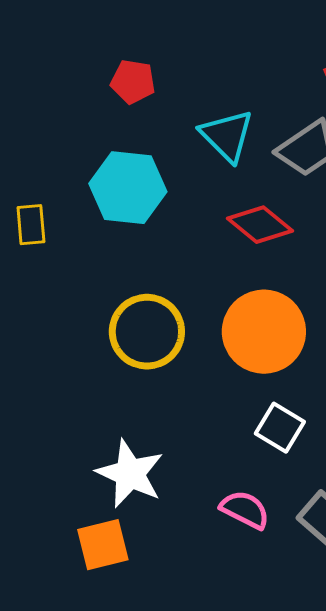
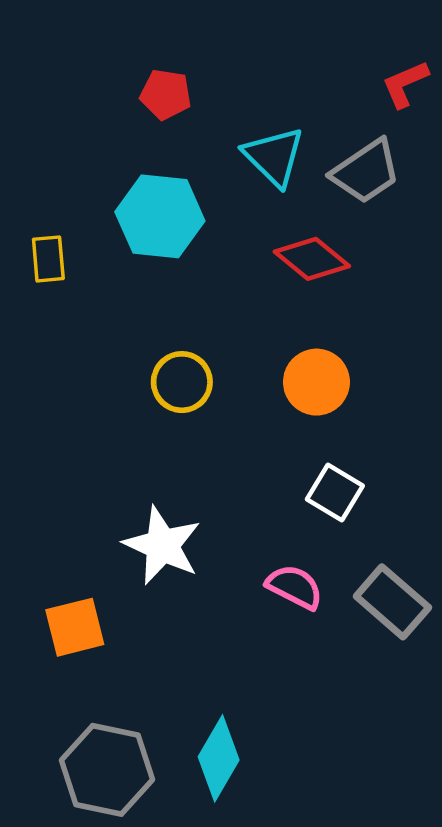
yellow circle: (147, 332) -> (182, 382), size x0.7
orange circle: (264, 332) -> (316, 382), size x0.7
orange square: (103, 545) -> (75, 627), moved

